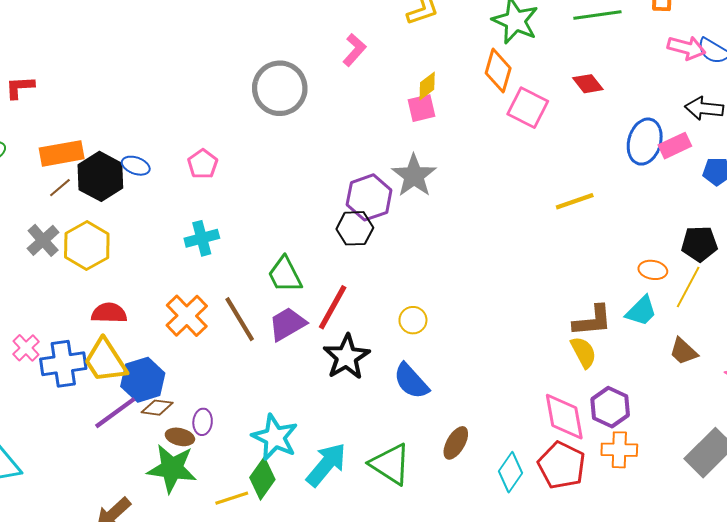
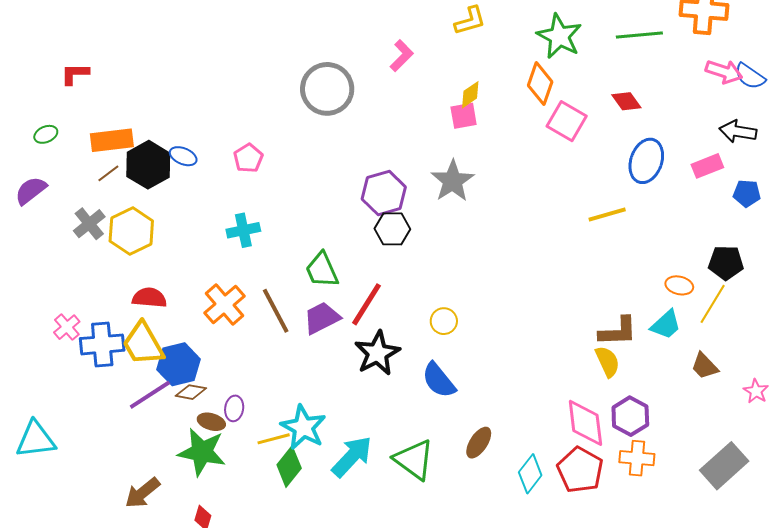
blue ellipse: (645, 142) -> (646, 161), moved
purple hexagon: (369, 197) -> (384, 193), moved
yellow line: (232, 498) -> (274, 439), moved

